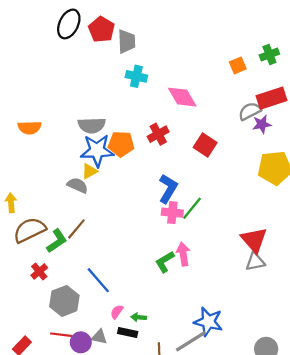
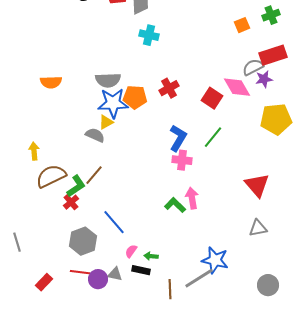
pink diamond: (182, 97) -> (237, 87), moved
green line: (192, 208) -> (213, 137), moved
green L-shape: (165, 262) -> (175, 205), turned 75
gray triangle: (255, 262) -> (258, 228), moved
red cross: (39, 271) -> (71, 202), moved

